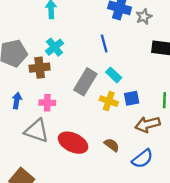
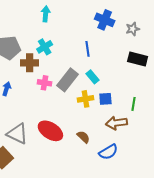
gray star: (144, 17) -> (133, 29), moved
yellow cross: (109, 101) -> (85, 99), turned -35
pink cross: (47, 103) -> (45, 83), moved
gray triangle: (37, 131) -> (17, 134), moved

